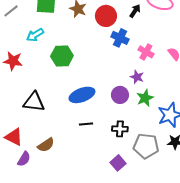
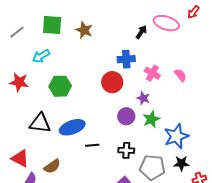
red circle: (106, 16) -> (112, 82), moved
blue cross: (120, 38) -> (126, 59), turned -30
green hexagon: (62, 56) -> (60, 86), moved
blue ellipse: (82, 95) -> (72, 127), moved

